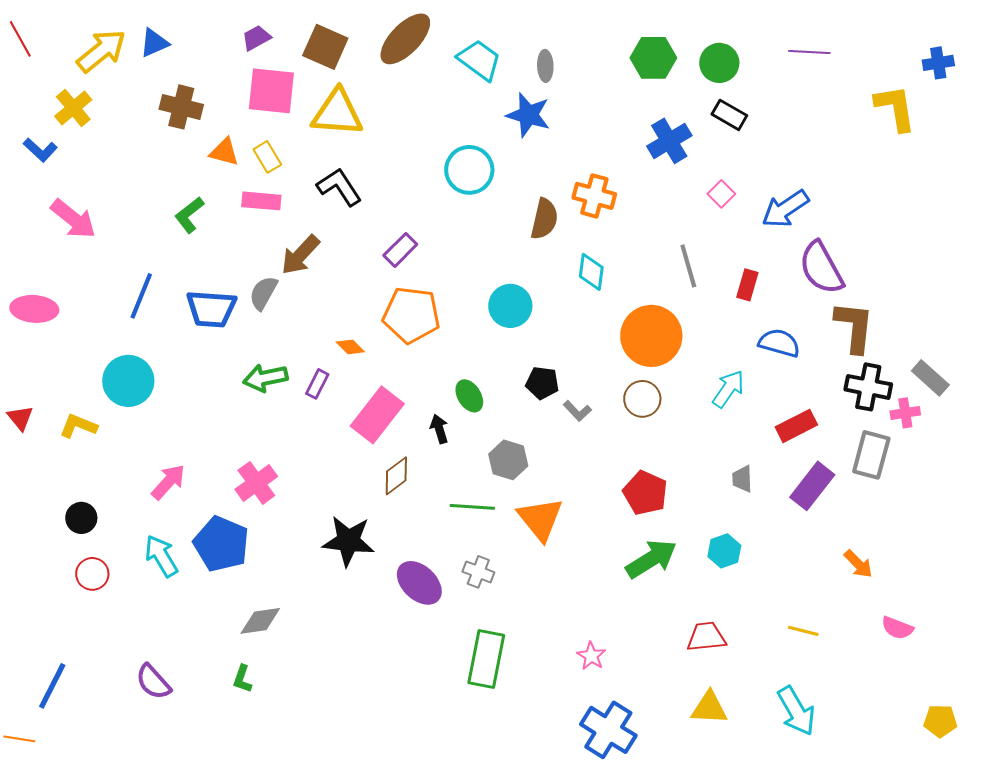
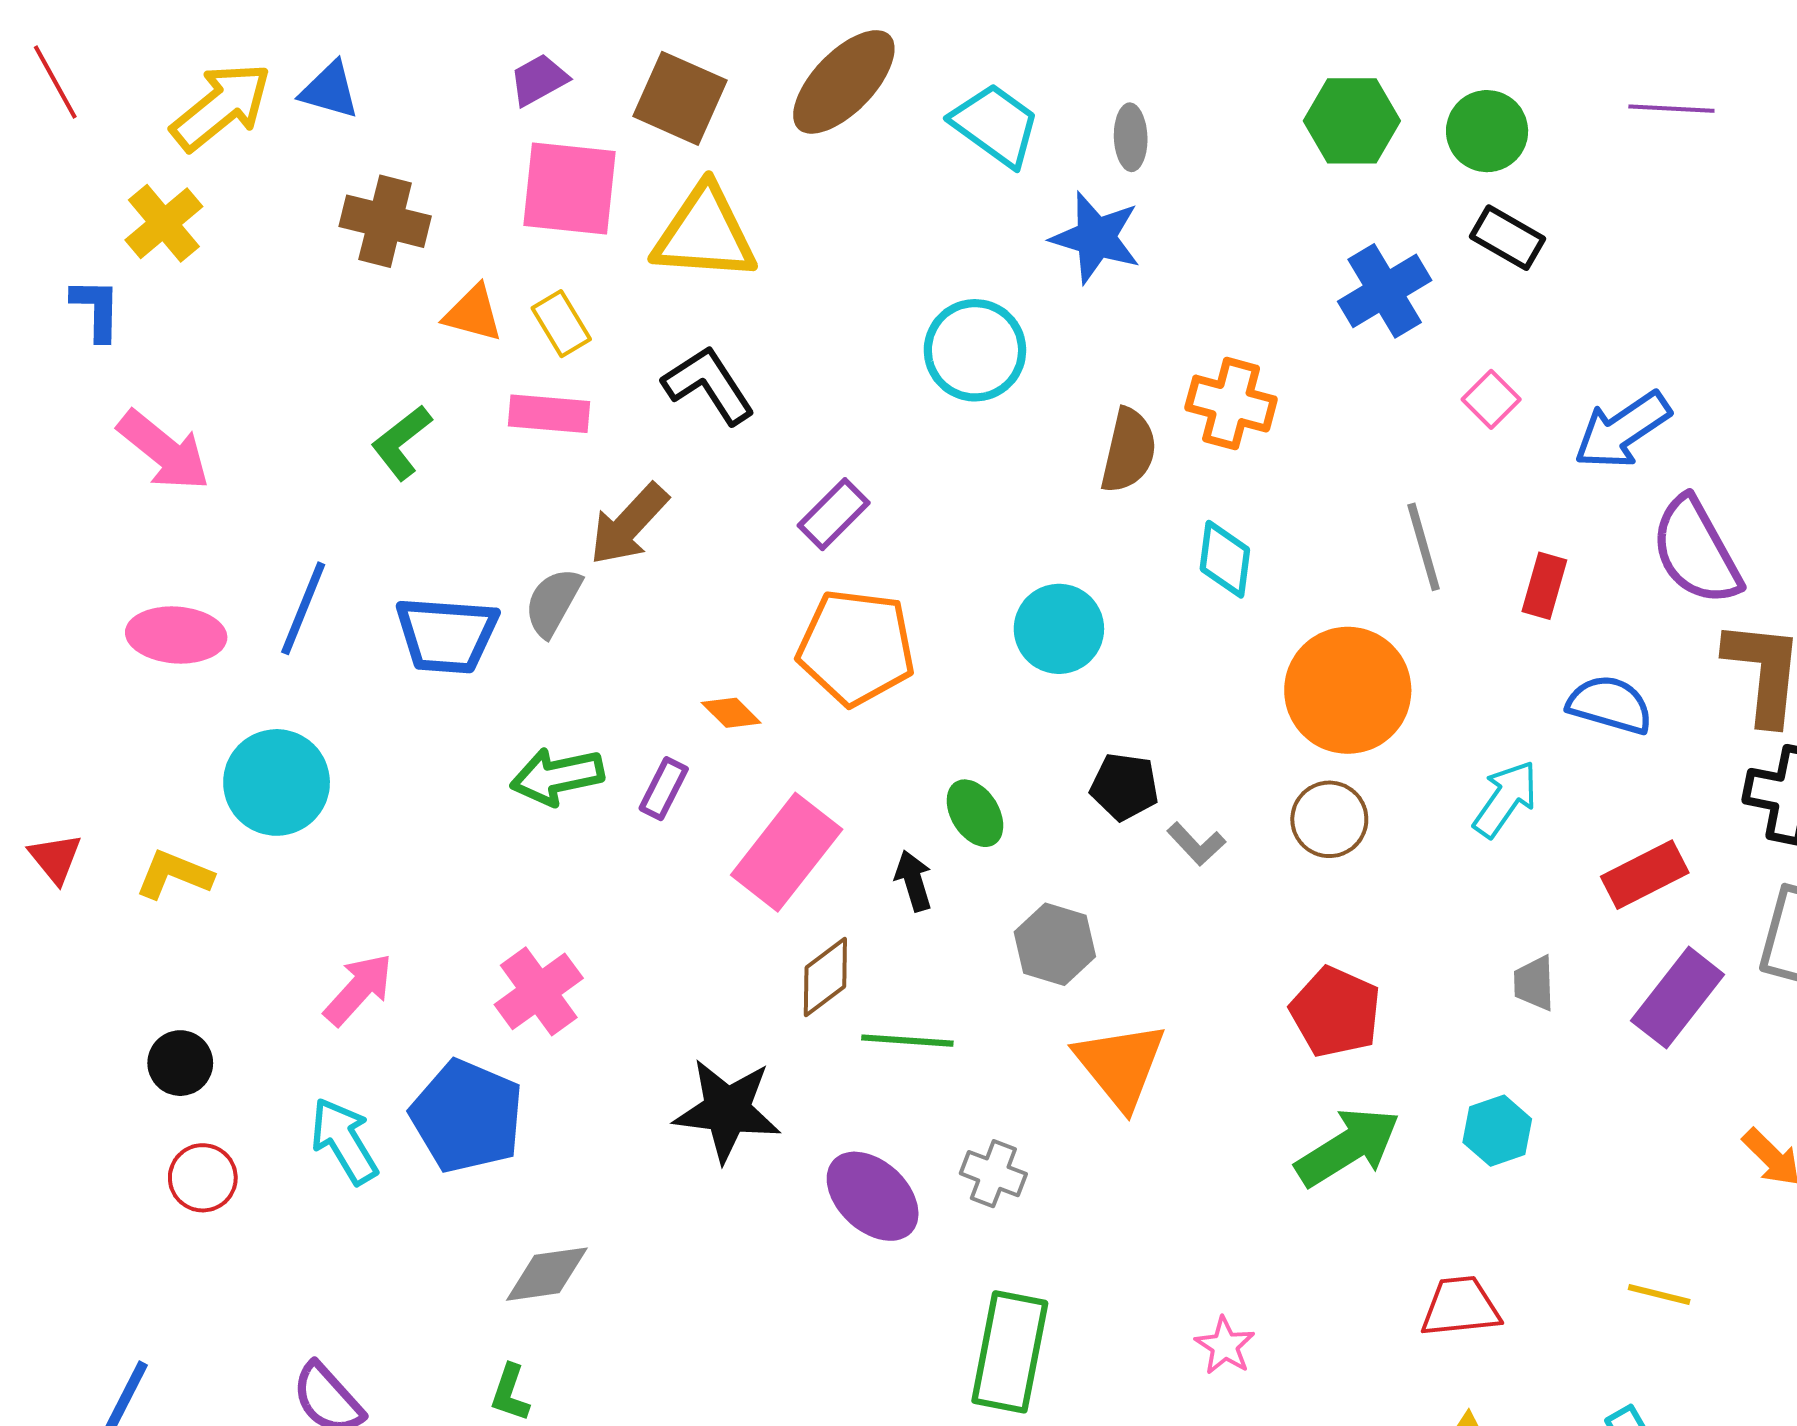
blue triangle: (154, 43) -> (330, 90), turned 40
blue L-shape: (40, 150) -> (96, 309), turned -132
pink ellipse: (34, 309) -> (176, 635), moved
green line: (472, 507) -> (907, 1041), moved

